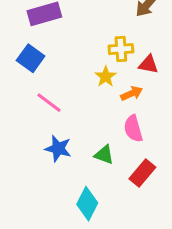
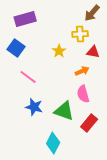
yellow cross: (121, 49) -> (80, 34), moved
yellow star: (106, 77) -> (59, 51), moved
green triangle: (104, 155) -> (64, 111), size x1.5

